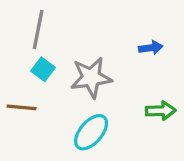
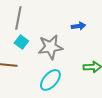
blue arrow: (151, 48) -> (78, 26), moved

